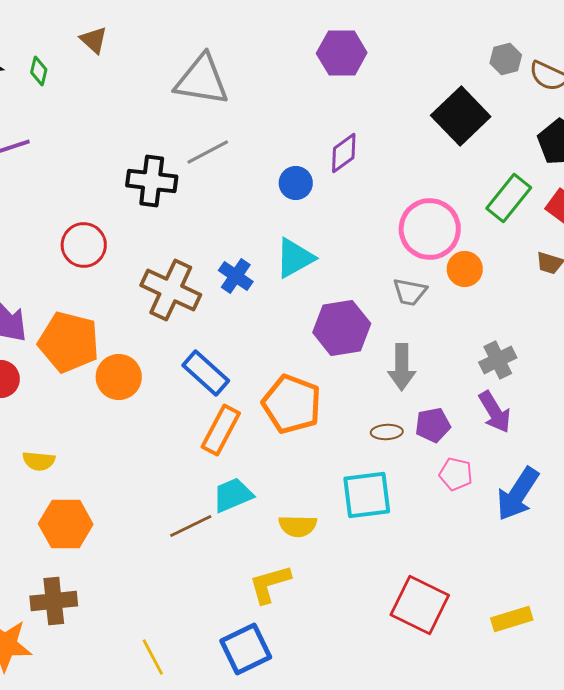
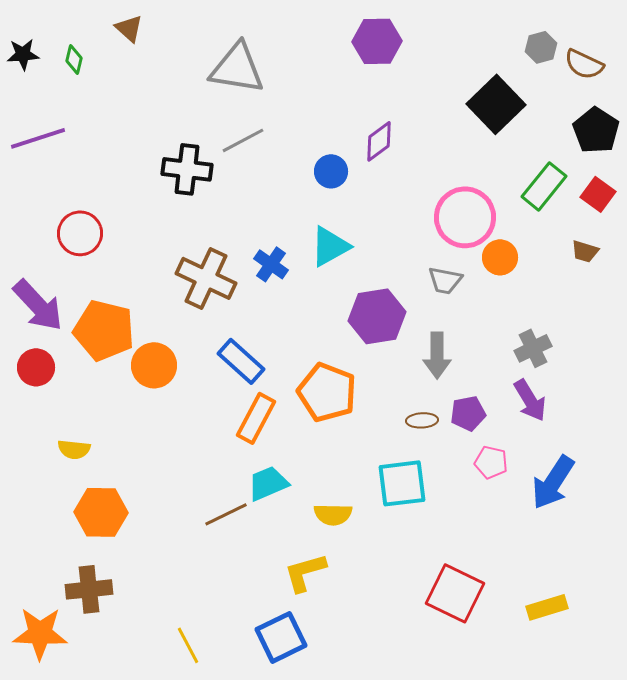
red circle: (84, 245) -> (80, 233), moved

